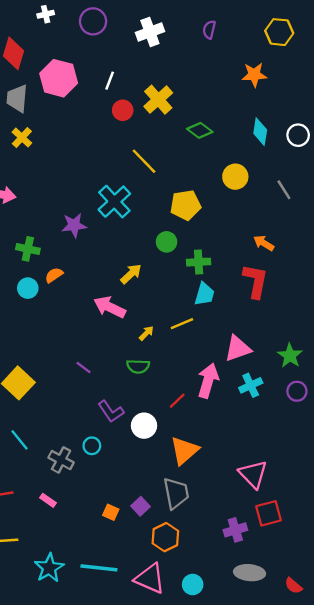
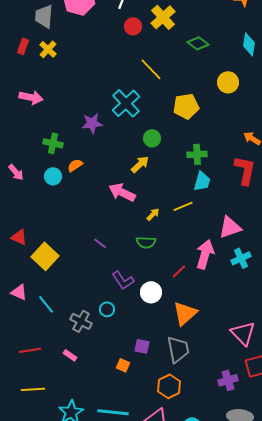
green circle: (167, 242) -> (152, 138), moved
purple square: (140, 506) -> (142, 346), moved, turned -35

